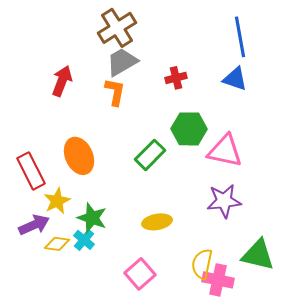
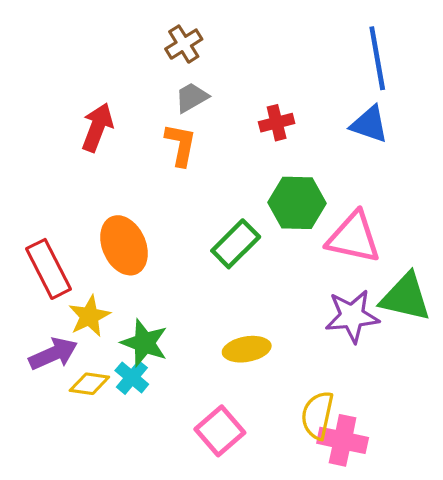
brown cross: (117, 28) -> (184, 44), size x0.6
gray trapezoid: (122, 62) -> (192, 98), size x0.7
green triangle: (258, 255) -> (406, 297), moved

